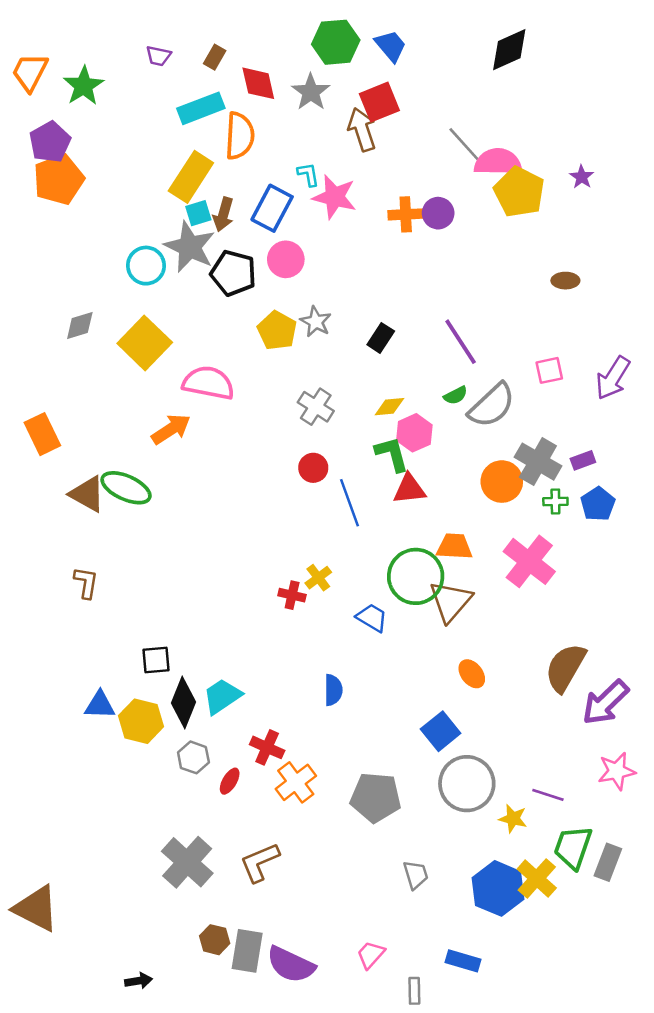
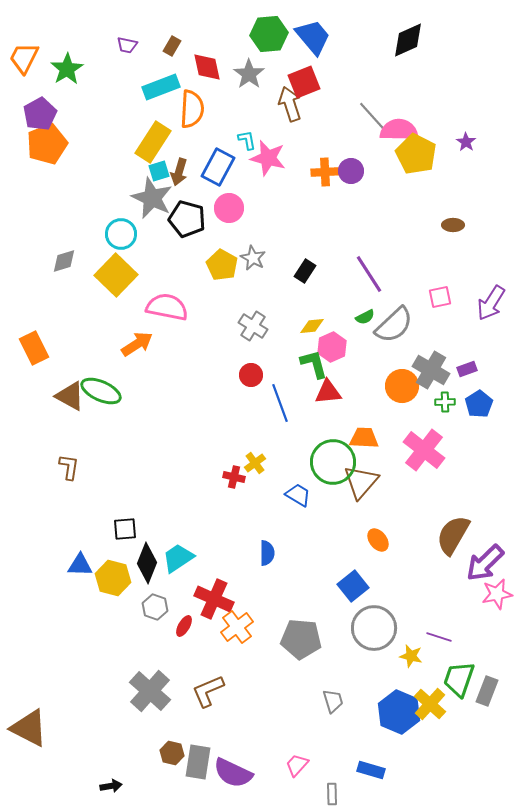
blue trapezoid: (391, 46) -> (313, 37), size x1.4
cyan circle: (146, 266) -> (121, 234), moved
red cross: (267, 747) -> (214, 599), size x1.4
pink star: (617, 771) -> (497, 594), moved

